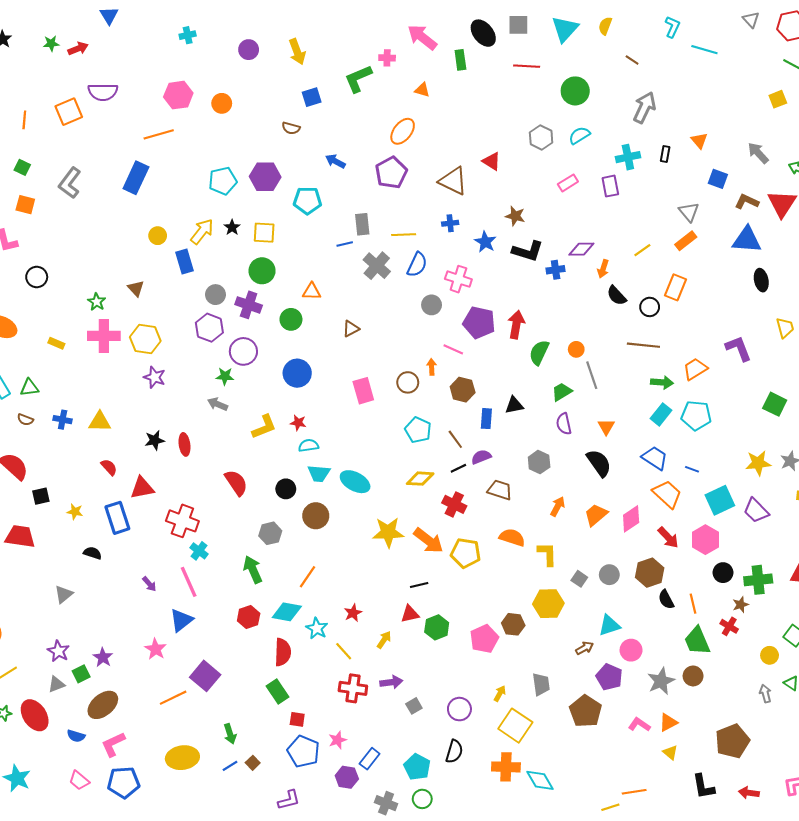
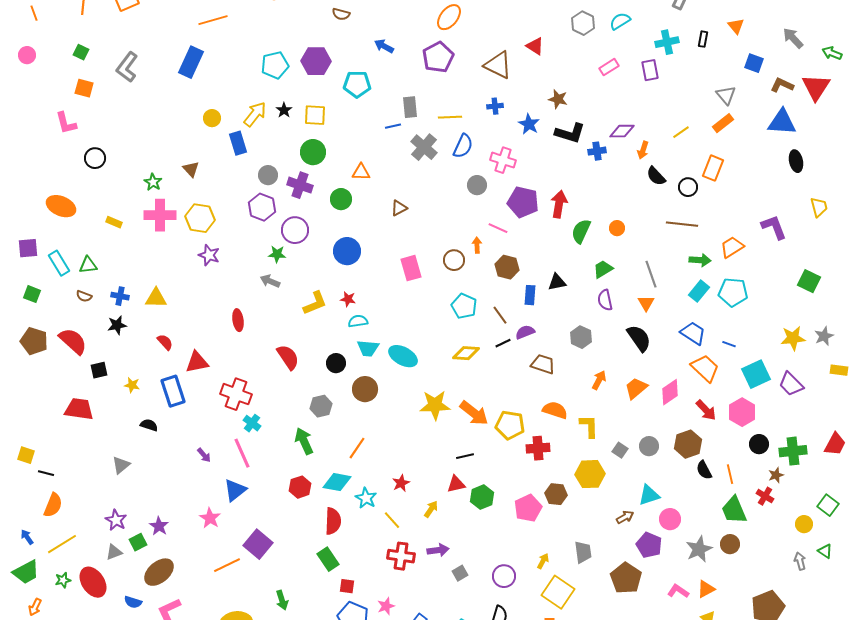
gray line: (592, 375) -> (651, 274), moved
black star: (155, 440) -> (117, 325), moved
red cross: (454, 504) -> (538, 448), moved, turned -30

